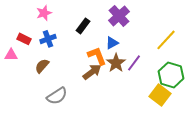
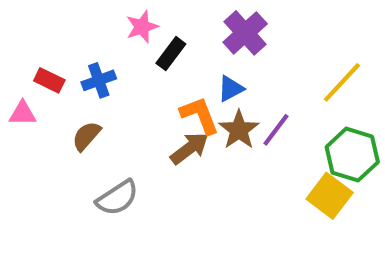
pink star: (44, 13) -> (142, 27), moved

